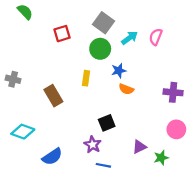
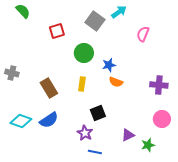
cyan arrow: (130, 38) -> (119, 12), moved
green circle: (100, 49) -> (84, 53), moved
yellow rectangle: (86, 78) -> (82, 84), moved
blue semicircle: (52, 157) -> (49, 120), moved

